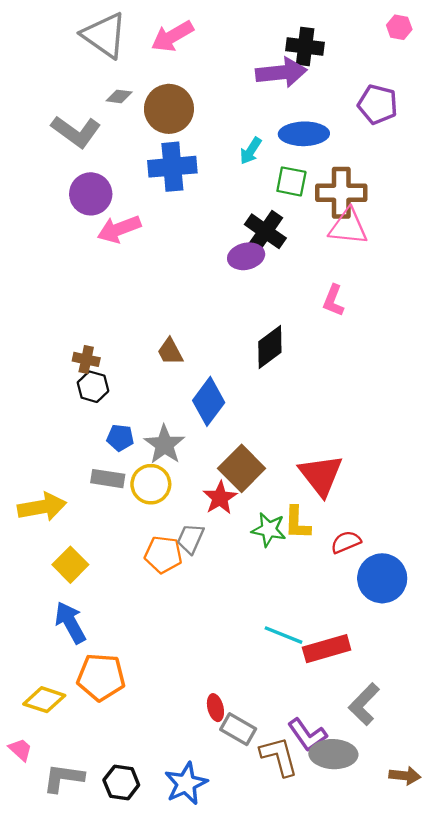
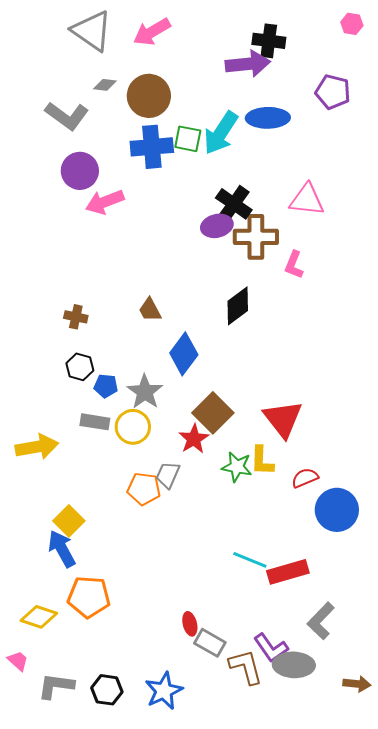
cyan arrow: (251, 151) -> (221, 133), size x1.8
green square: (291, 181) -> (188, 139), moved
brown cross: (341, 193) -> (256, 237), moved
black hexagon: (93, 387) -> (80, 367), moved
yellow square: (70, 565) -> (69, 521), moved

